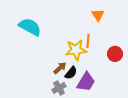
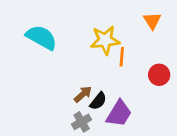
orange triangle: (98, 15) -> (152, 21), moved
yellow star: (76, 50) -> (105, 40), moved

